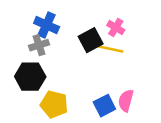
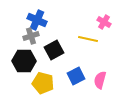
pink cross: (116, 28) -> (104, 22), moved
black square: (91, 40) -> (54, 50), moved
blue square: (104, 106) -> (76, 76), moved

